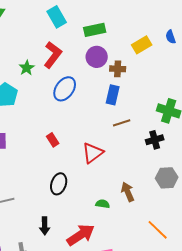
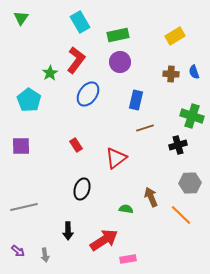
blue semicircle: (171, 37) -> (194, 72), moved
yellow rectangle: (142, 45) -> (175, 36), moved
brown cross: (118, 69) -> (171, 74), moved
orange line: (158, 230) -> (181, 215), moved

